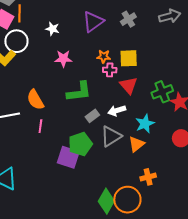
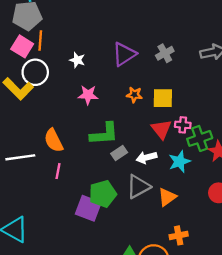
pink cross: (110, 70) -> (183, 125), moved
gray rectangle: (92, 116) -> (119, 153), moved
cyan star: (145, 124) -> (179, 161), moved

